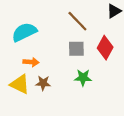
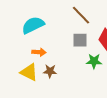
green star: (83, 78) -> (94, 61), moved

